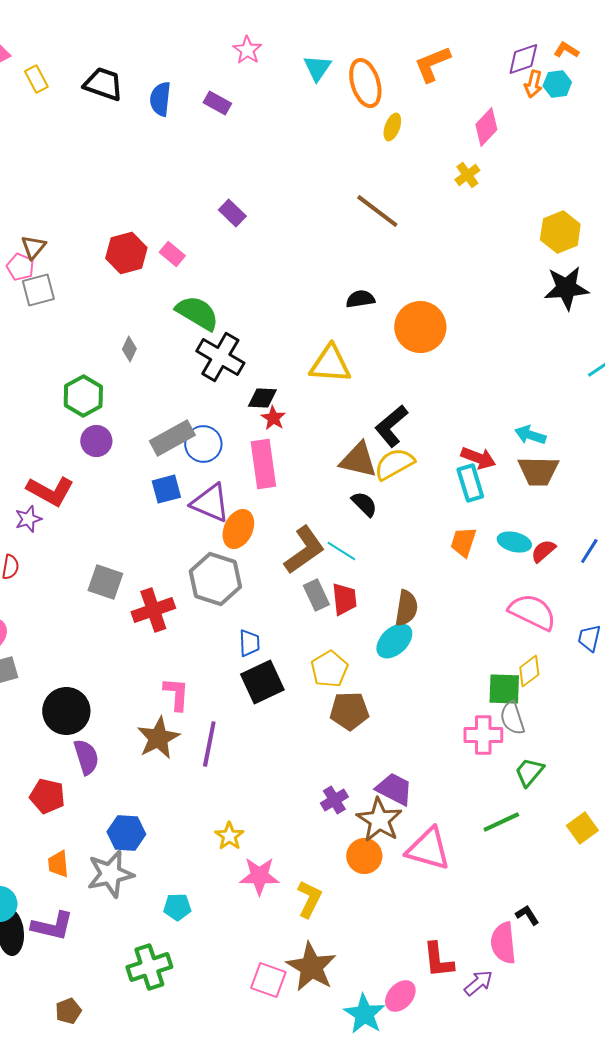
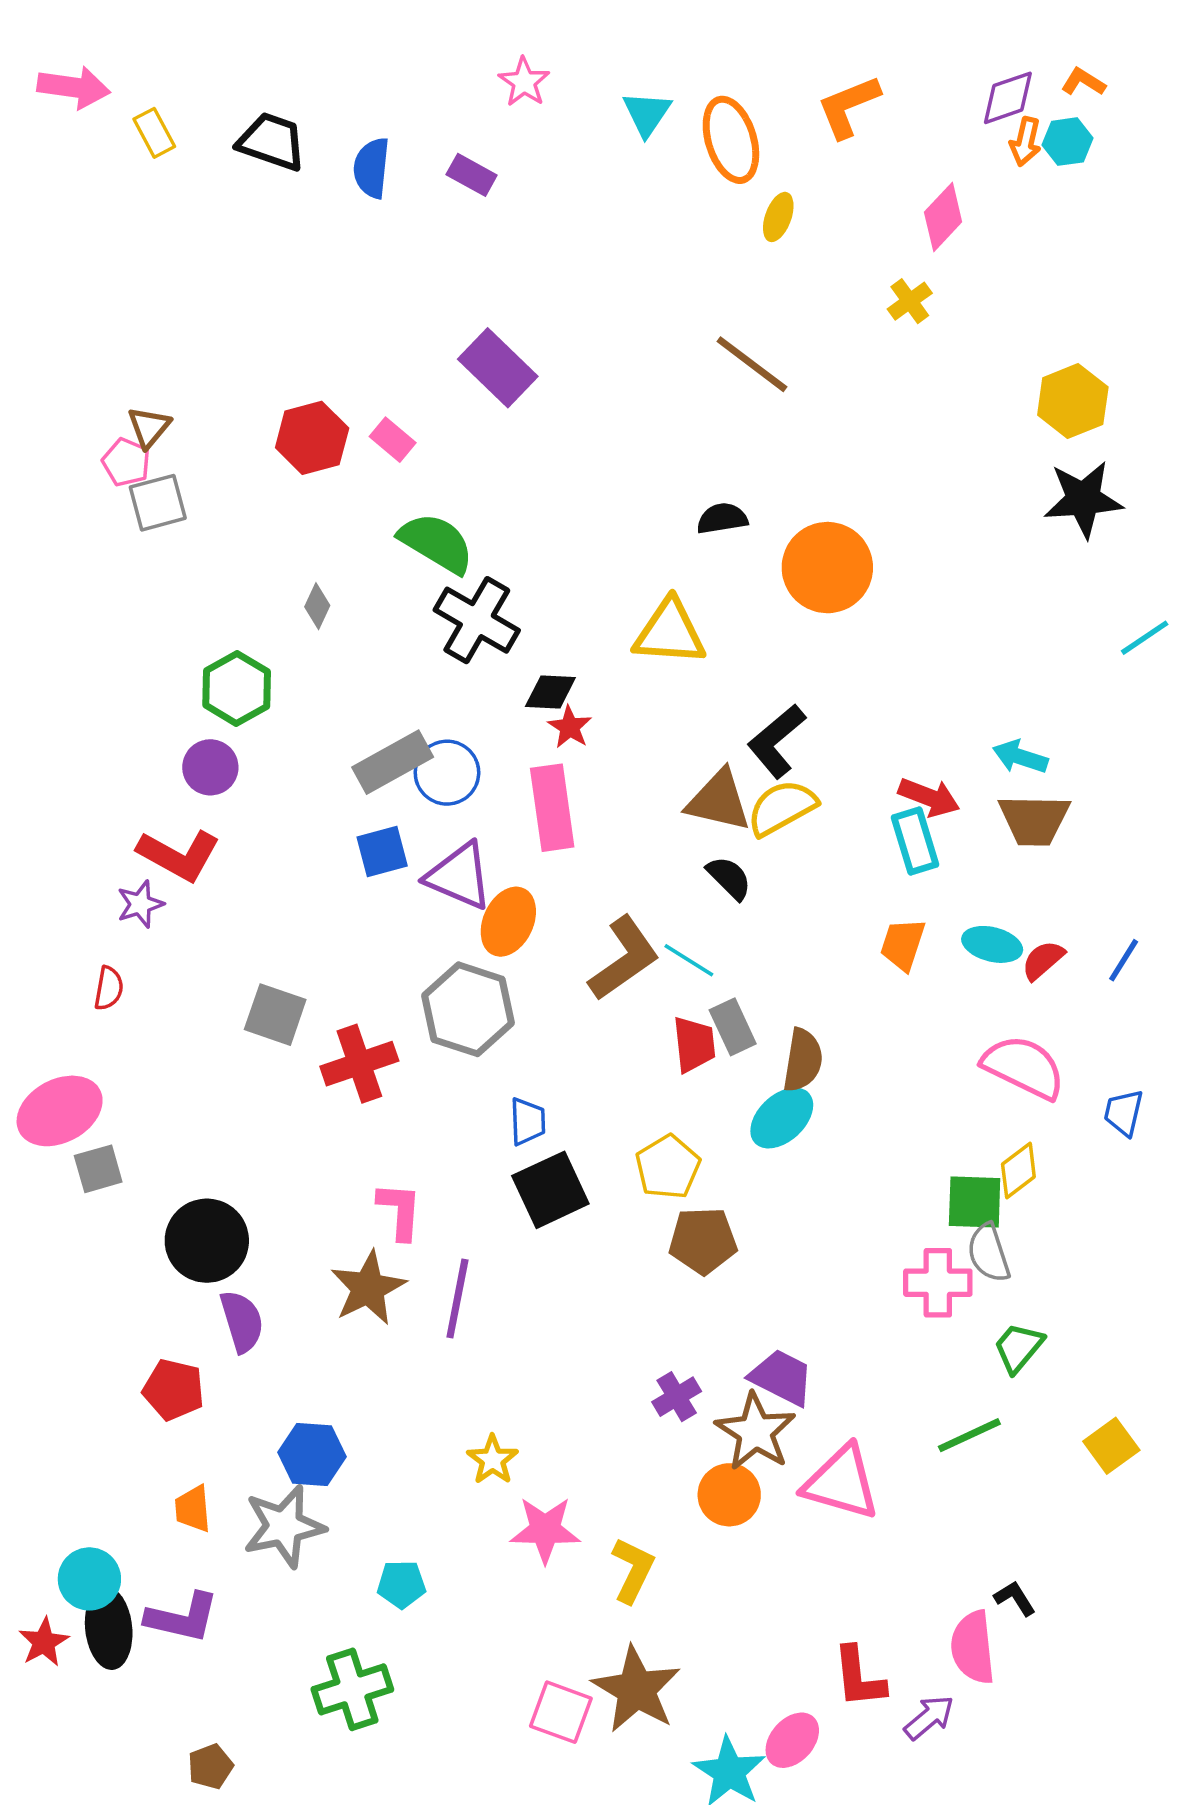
purple rectangle: (232, 213) -> (498, 368), size x1.6
purple circle: (96, 441) -> (210, 767), moved
gray rectangle: (316, 595) -> (733, 1027), moved

